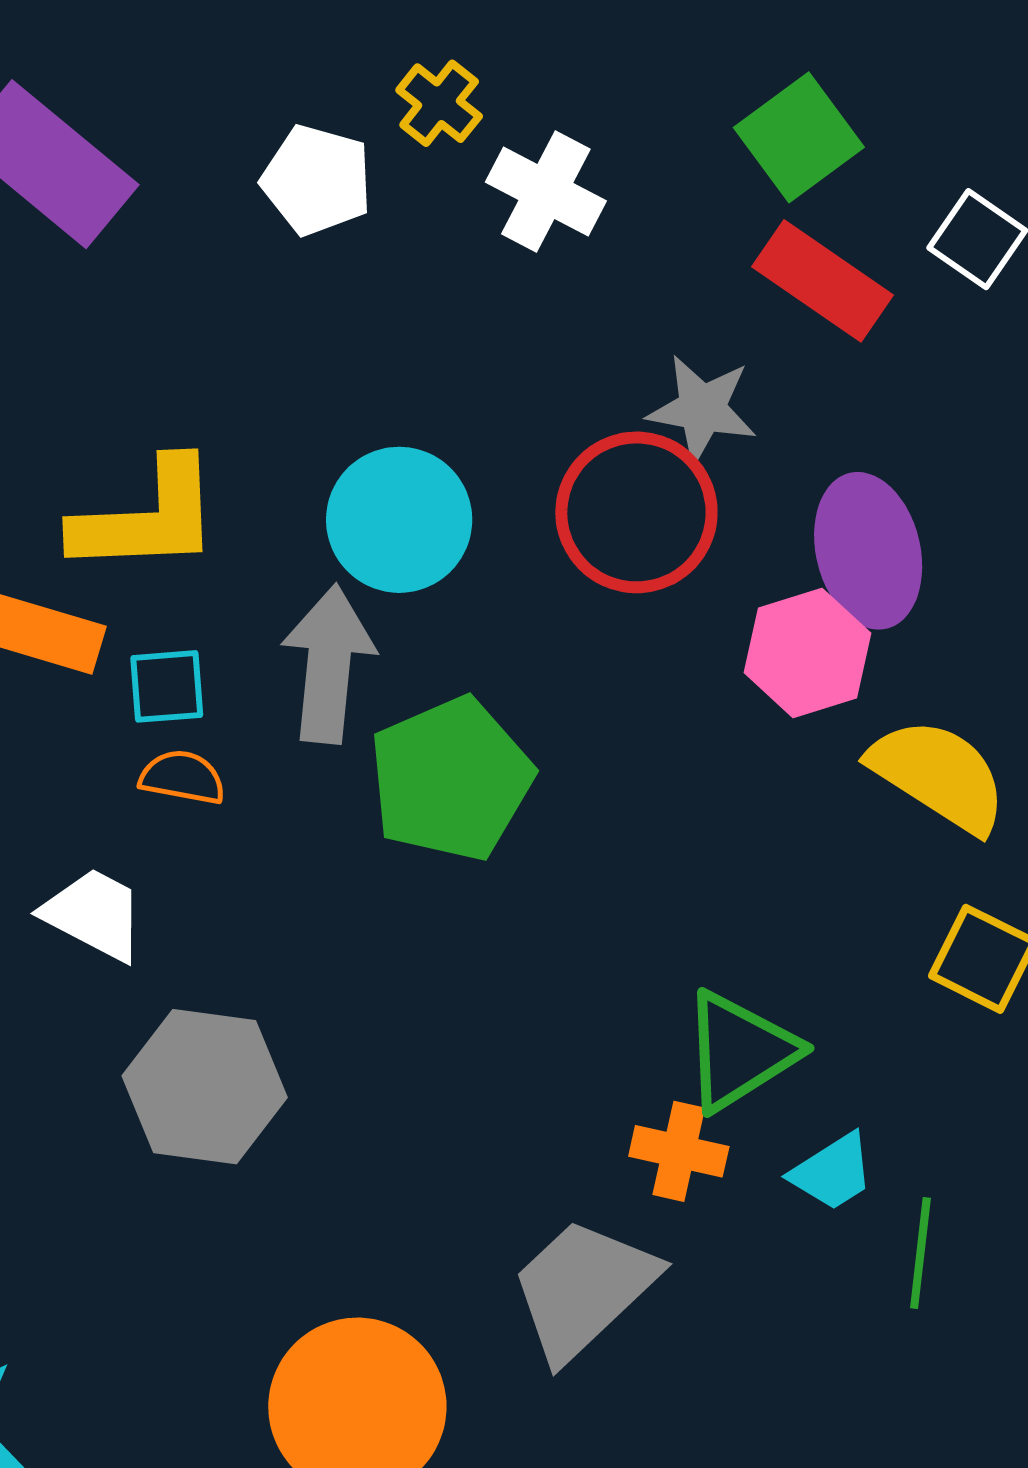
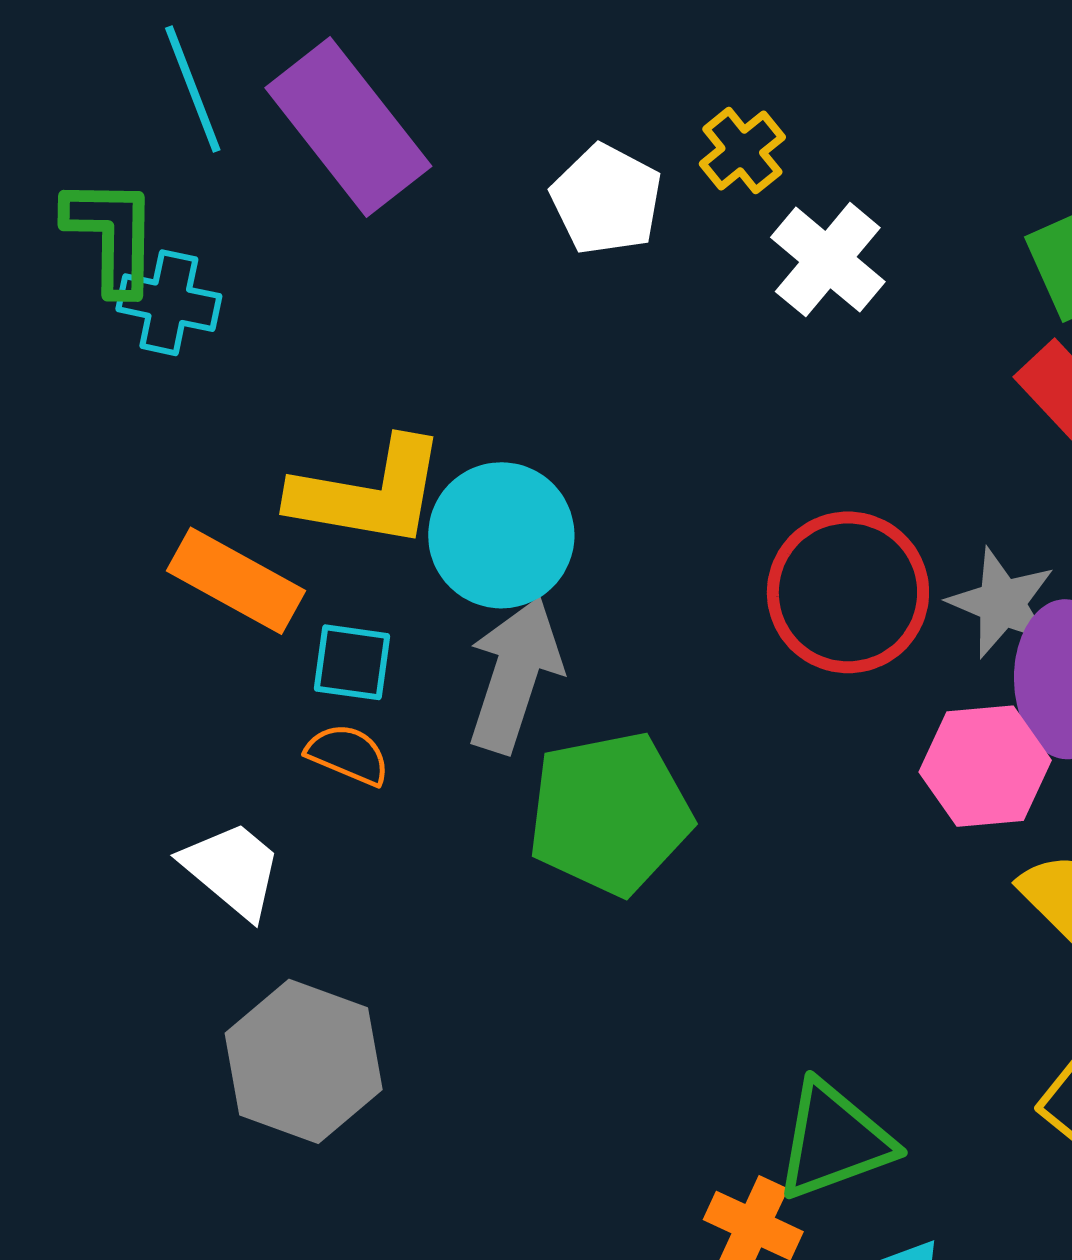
gray star: (702, 409) -> (1002, 603), moved
cyan circle: (399, 520) -> (501, 535), moved

